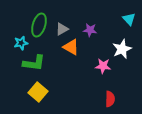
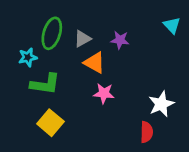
white star: (122, 49) -> (161, 104), moved
pink star: (103, 66) -> (104, 93), moved

